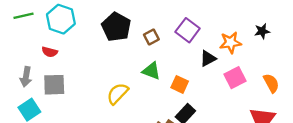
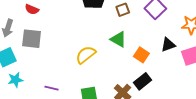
black triangle: (208, 58) -> (168, 45), moved

